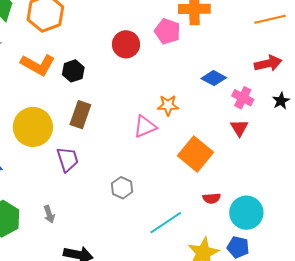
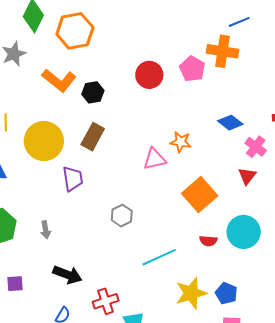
cyan circle: (246, 213) -> (244, 232), moved

